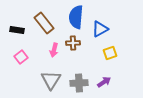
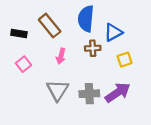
brown cross: (73, 43) -> (93, 48), moved
purple arrow: (104, 82) -> (118, 93), size x1.6

